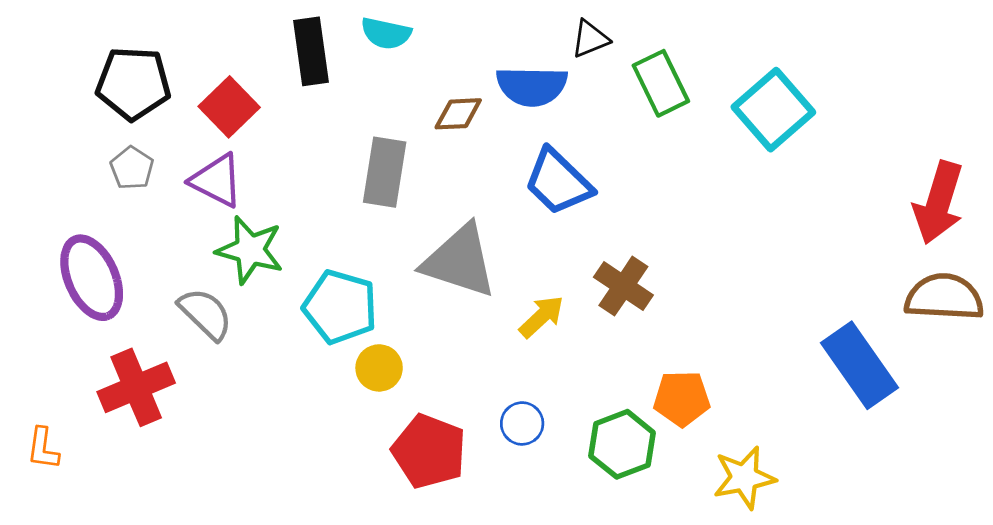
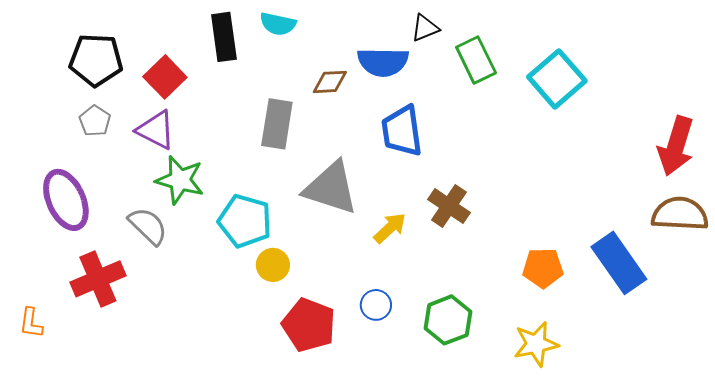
blue trapezoid: (558, 182) -> (402, 131), turned 38
orange pentagon: (682, 399) -> (543, 268), moved

